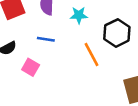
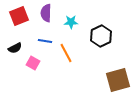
orange line: (91, 55) -> (66, 53), moved

